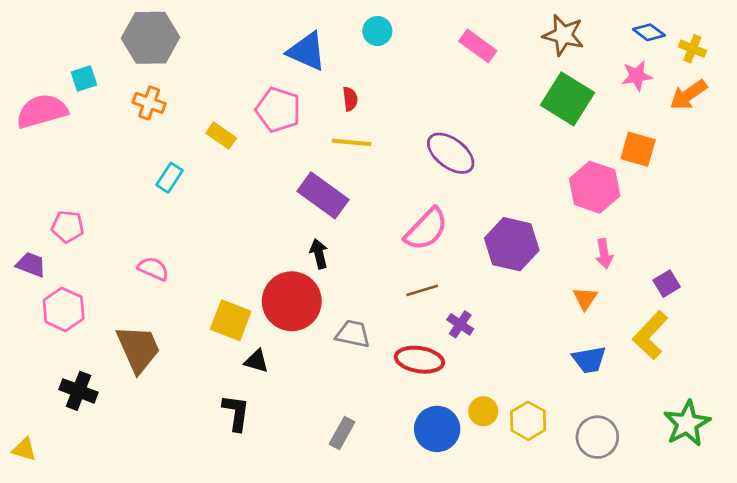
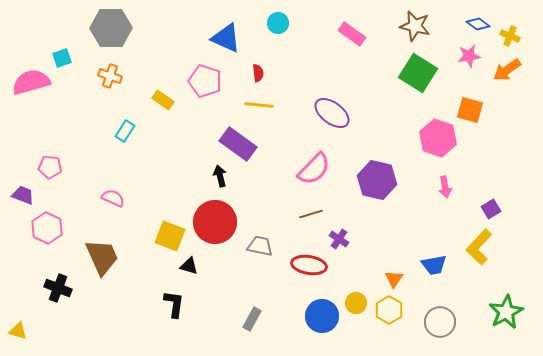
black arrow: (319, 254) -> (220, 176), moved
orange triangle: (585, 299) -> (394, 279), moved

